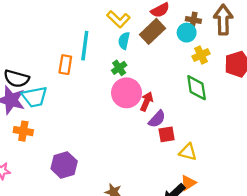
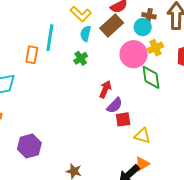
pink circle: (127, 93) -> (134, 54), moved

